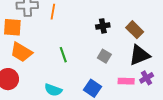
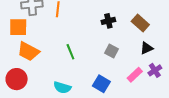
black triangle: (139, 55) -> (147, 48), size x0.6
pink rectangle: (126, 81) -> (135, 75), turned -42

